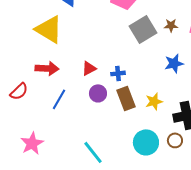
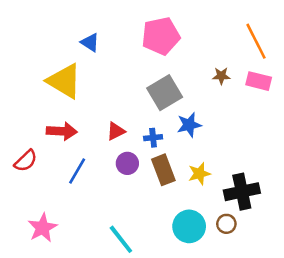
gray square: (143, 29) -> (165, 93), moved
blue star: (174, 63) -> (189, 125), moved

